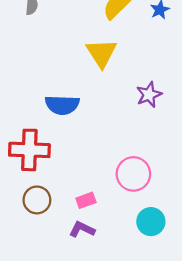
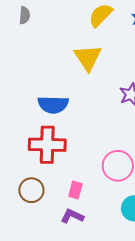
red cross: (29, 150) -> (47, 145), moved
pink rectangle: (86, 200) -> (75, 190), turned -54

